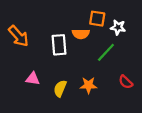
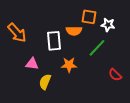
pink triangle: (33, 79) -> (32, 64), moved
orange star: (88, 85) -> (69, 65), moved
yellow semicircle: (60, 89) -> (45, 82), moved

